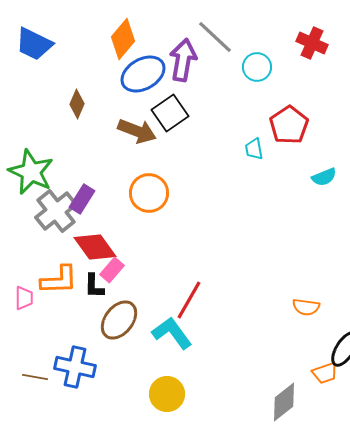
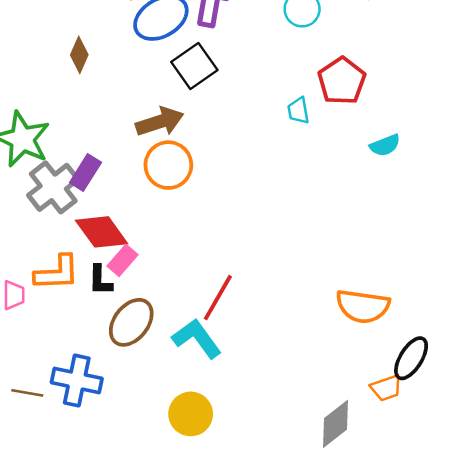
brown arrow: (137, 131) -> (160, 122), moved, turned -39
orange semicircle: (306, 307) -> (363, 306), size x1.6

